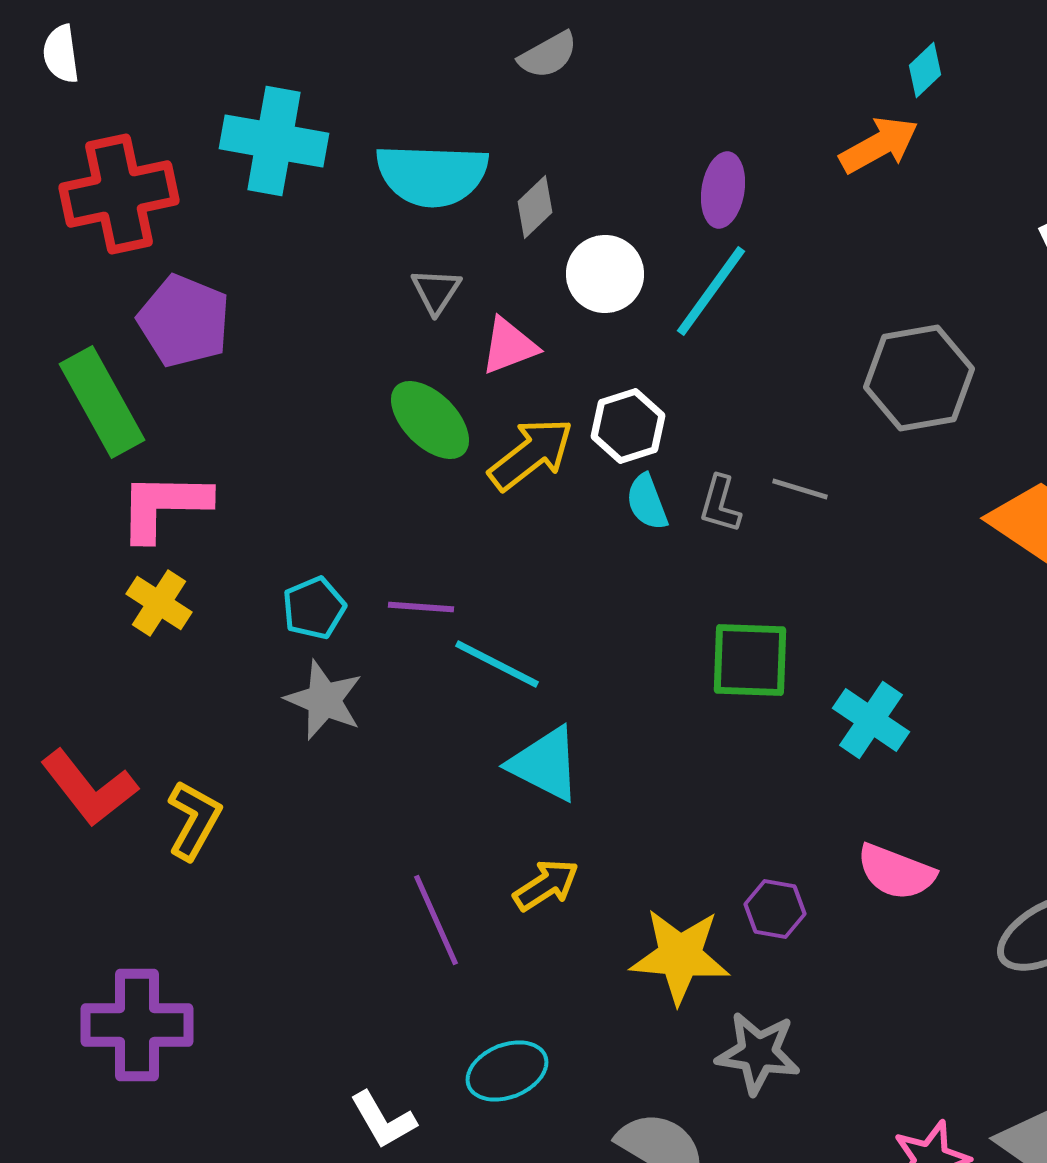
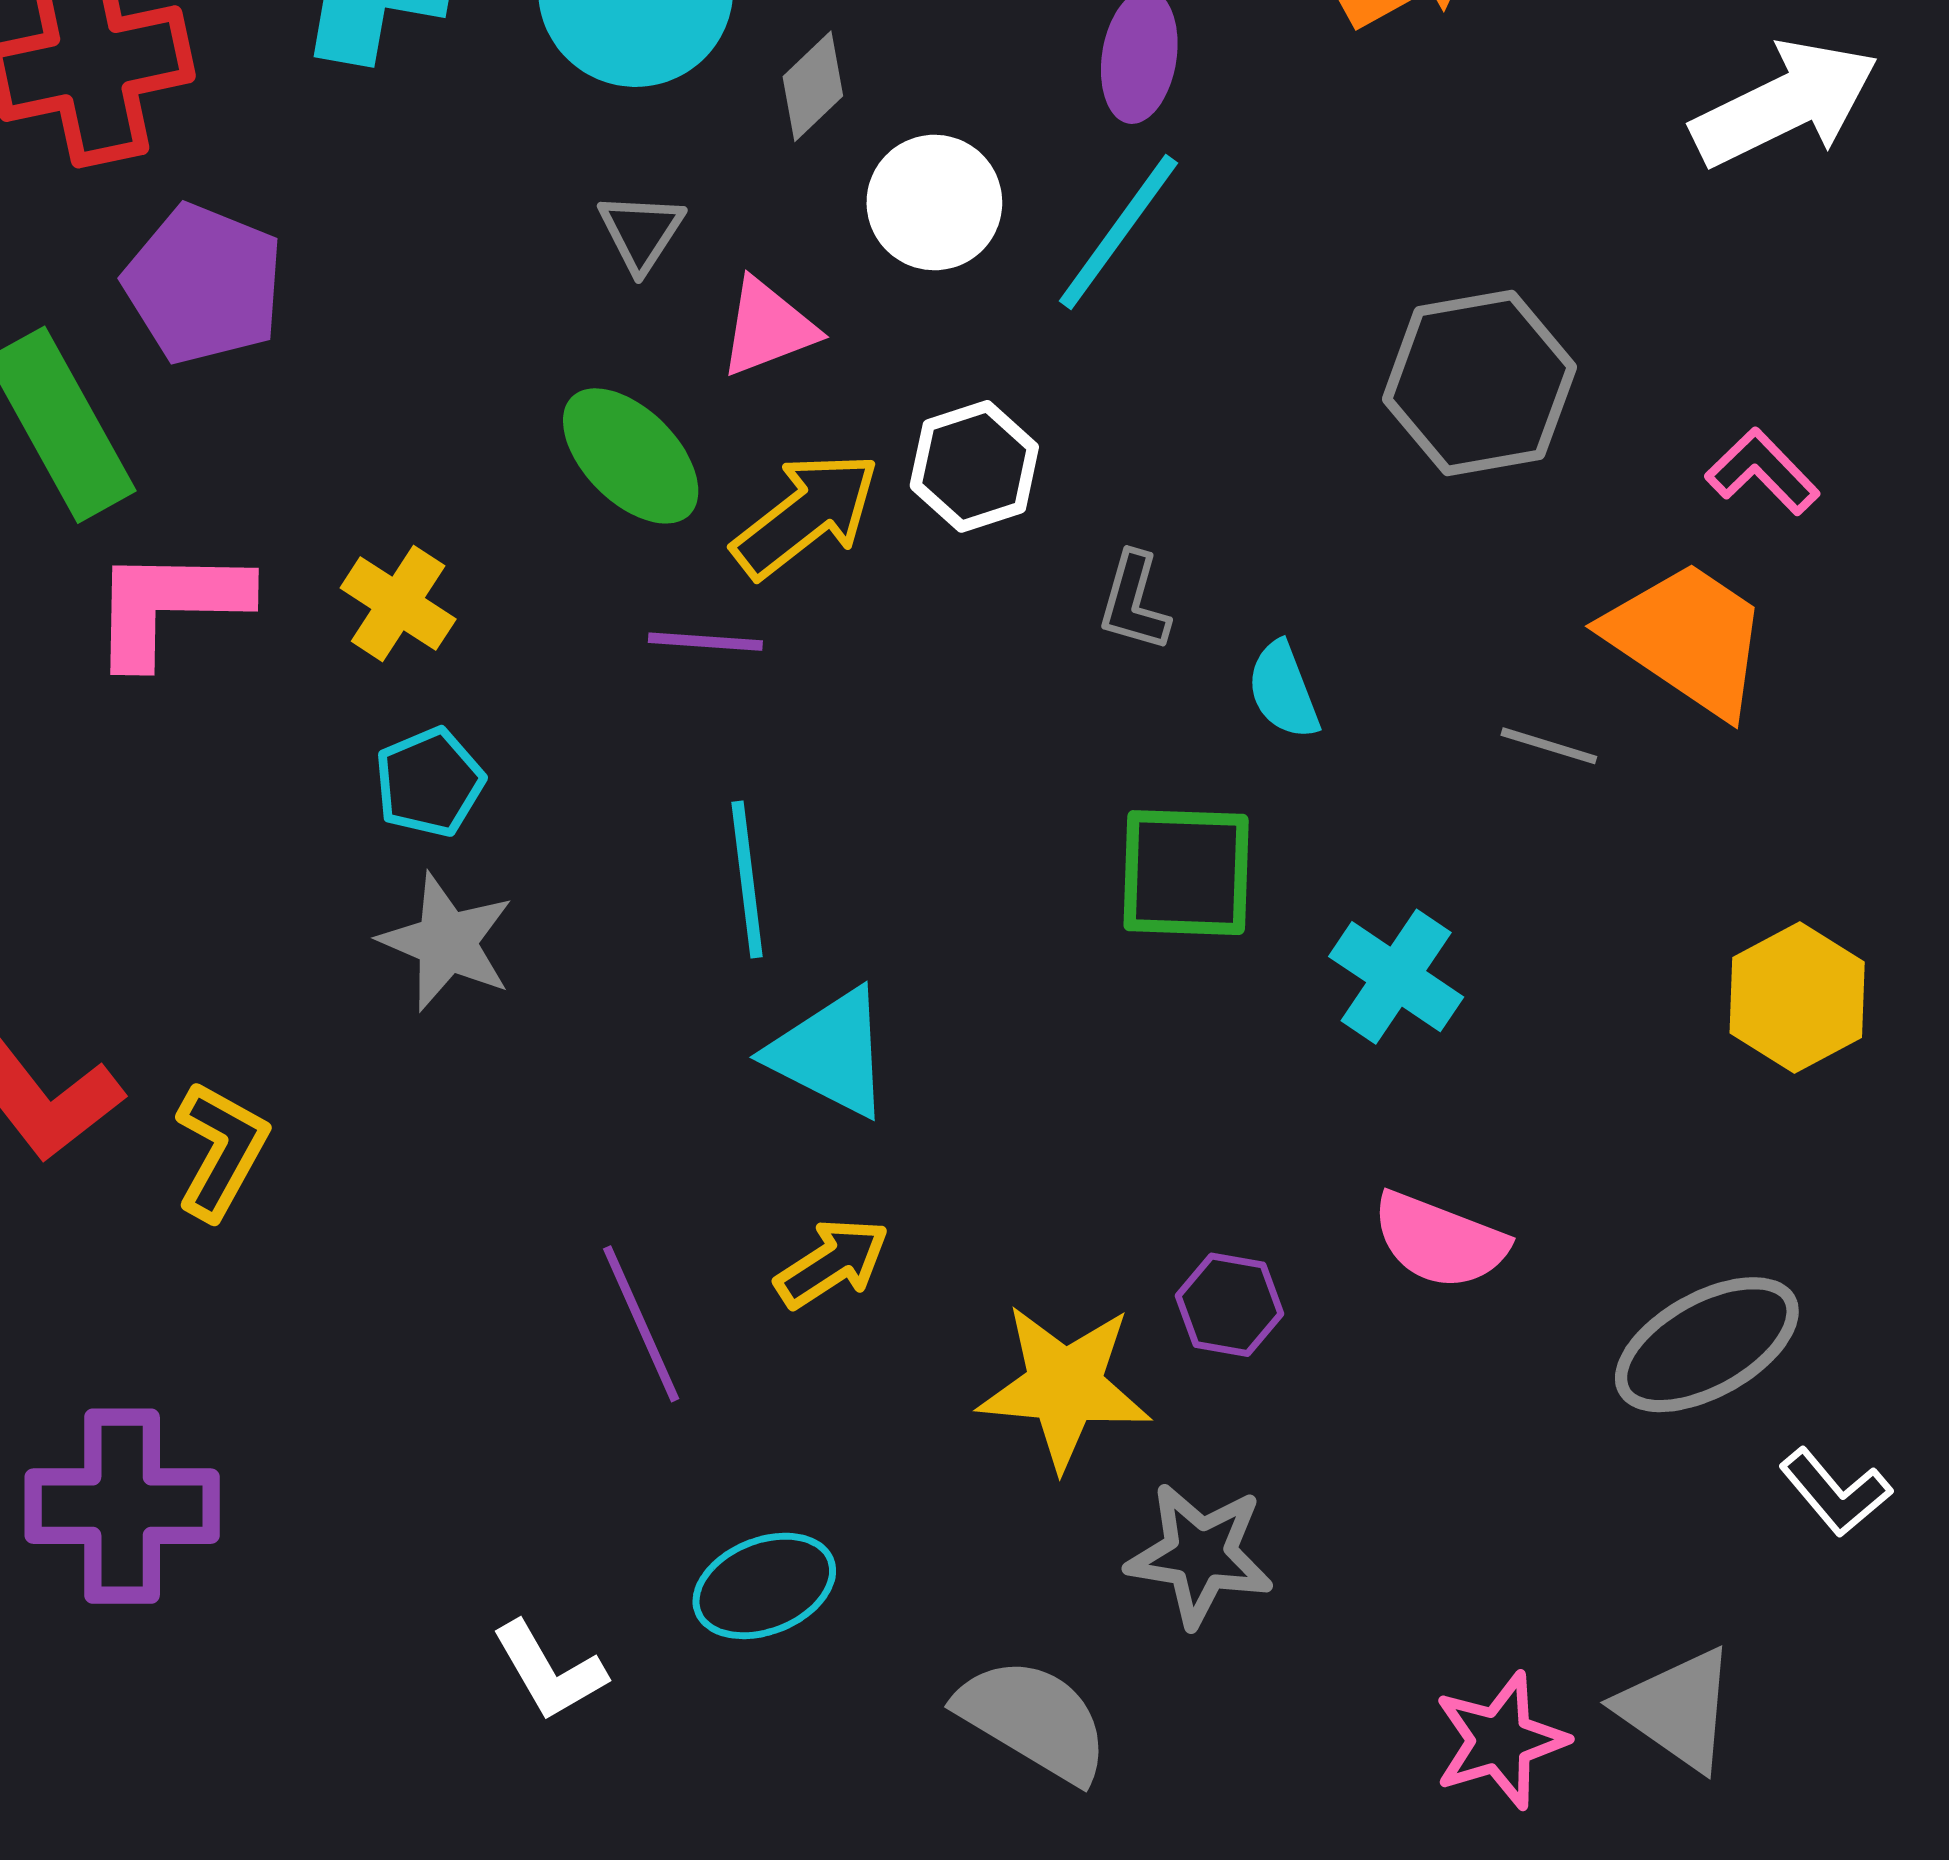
gray line: (800, 489) -> (1549, 746), moved
cyan semicircle: (647, 502) -> (1283, 690), moved
yellow cross: (159, 603) -> (398, 603), moved
purple line: (421, 607) -> (705, 642), moved
cyan line: (497, 664) -> (747, 879), turned 56

